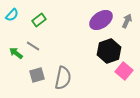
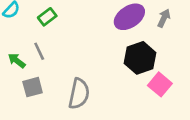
gray line: (33, 46) -> (39, 51), turned 32
gray square: (37, 75) -> (33, 87), moved

